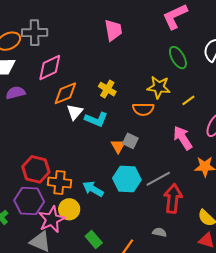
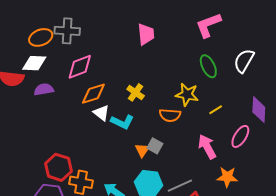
white triangle: (75, 112) -> (101, 113), turned -36

